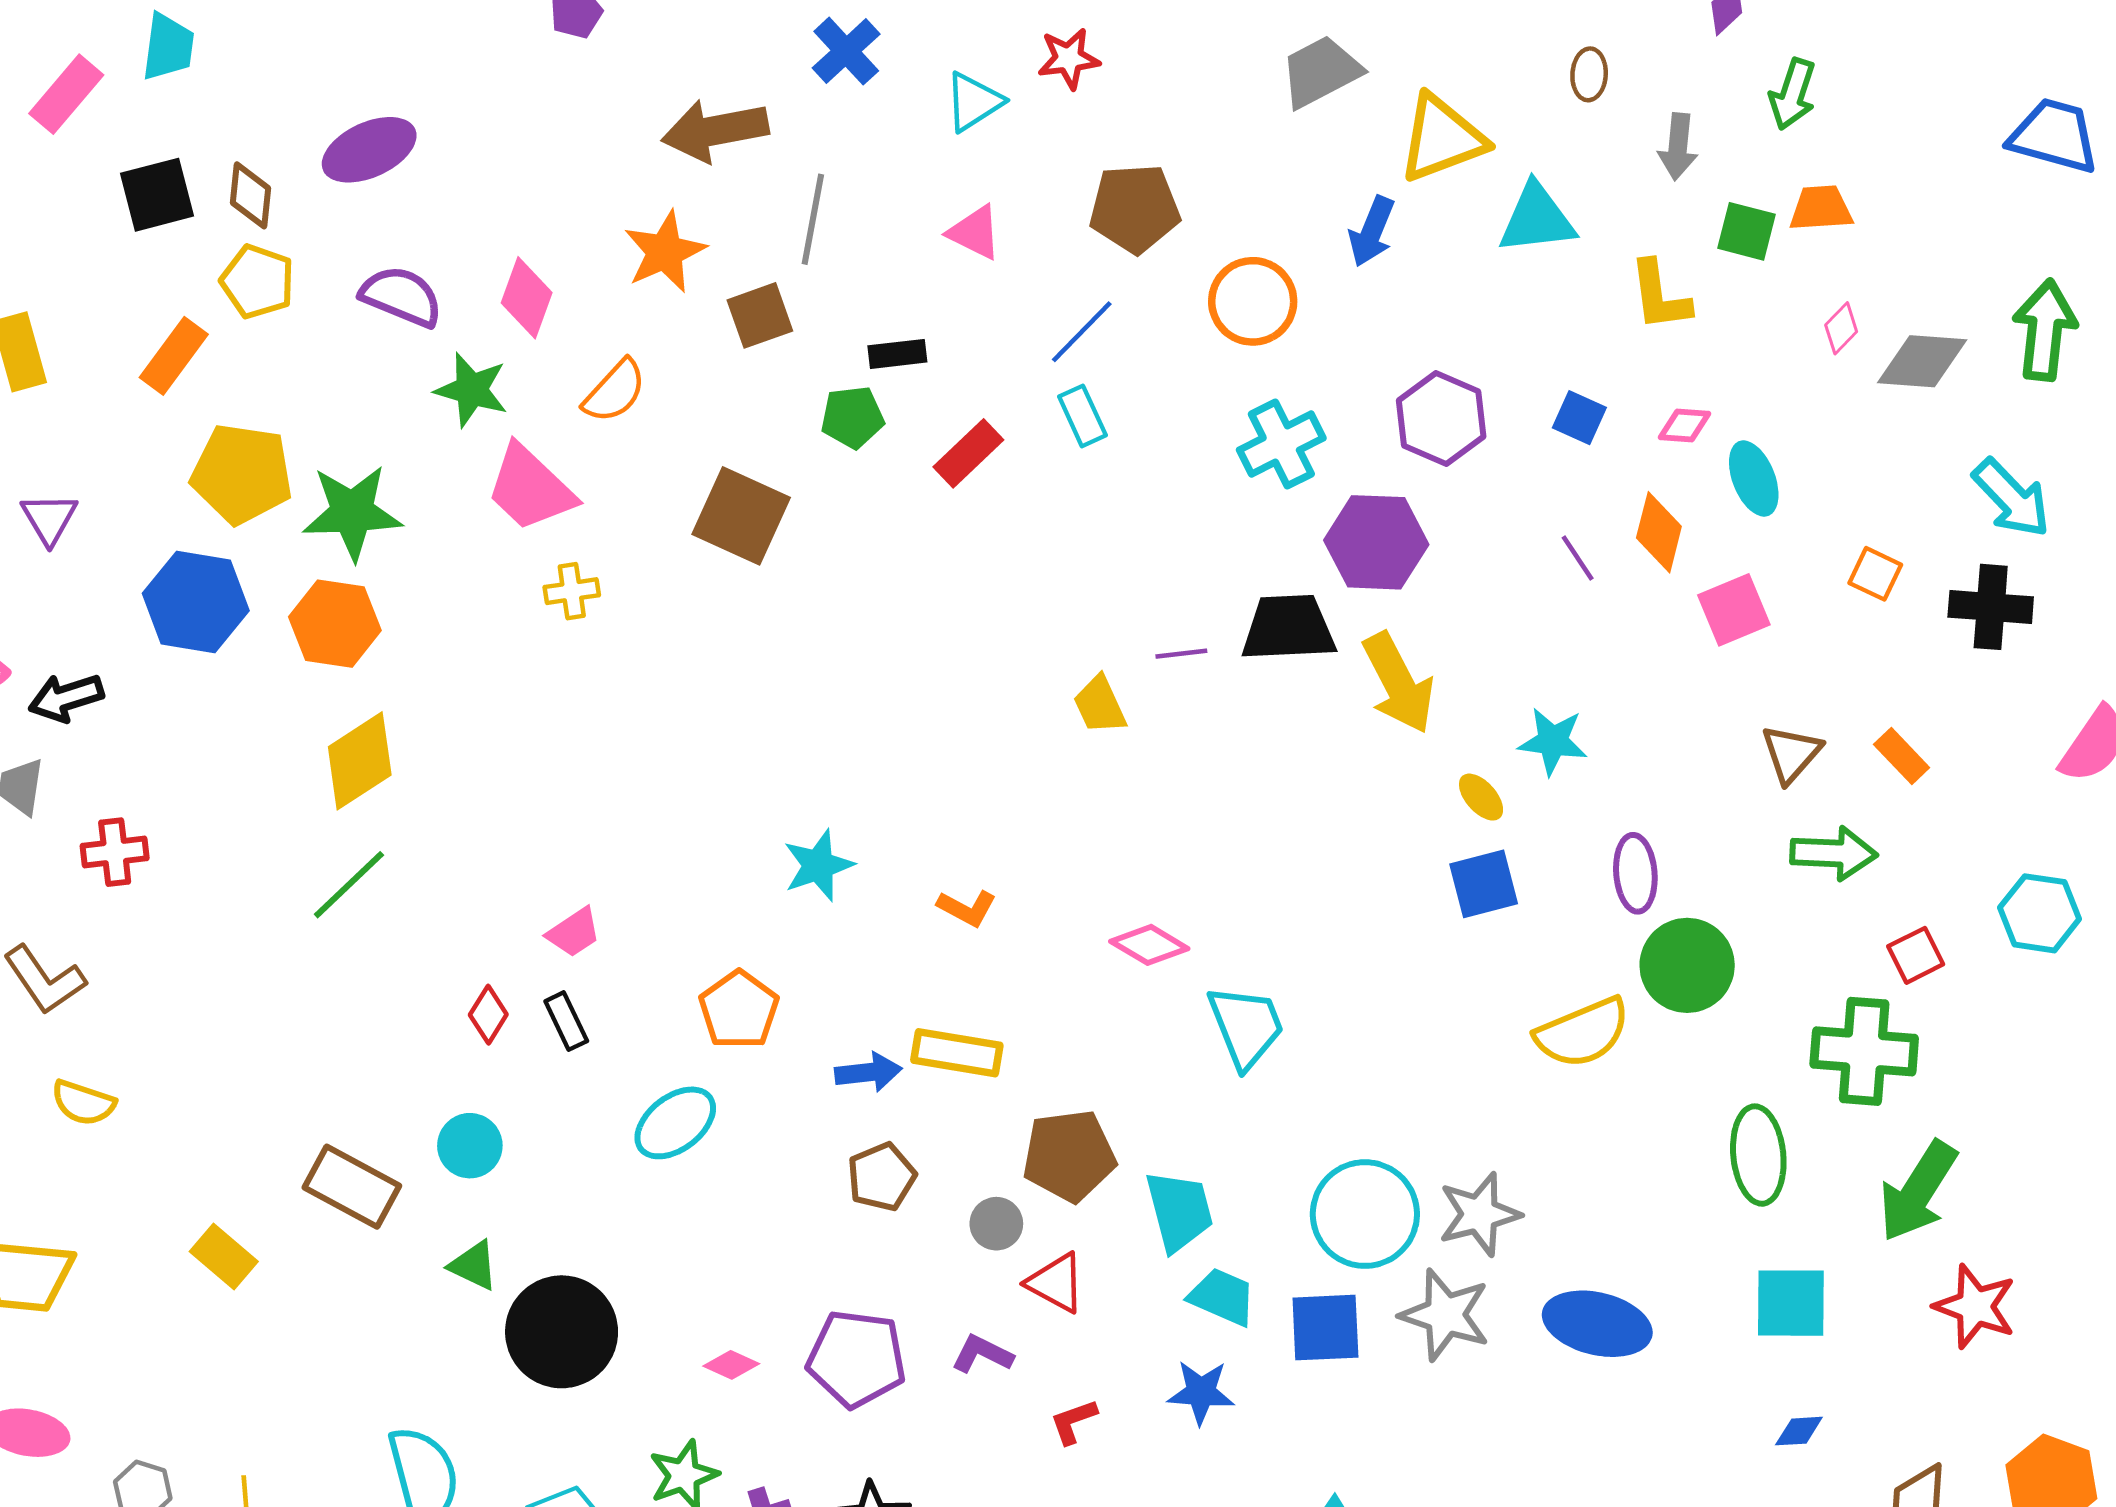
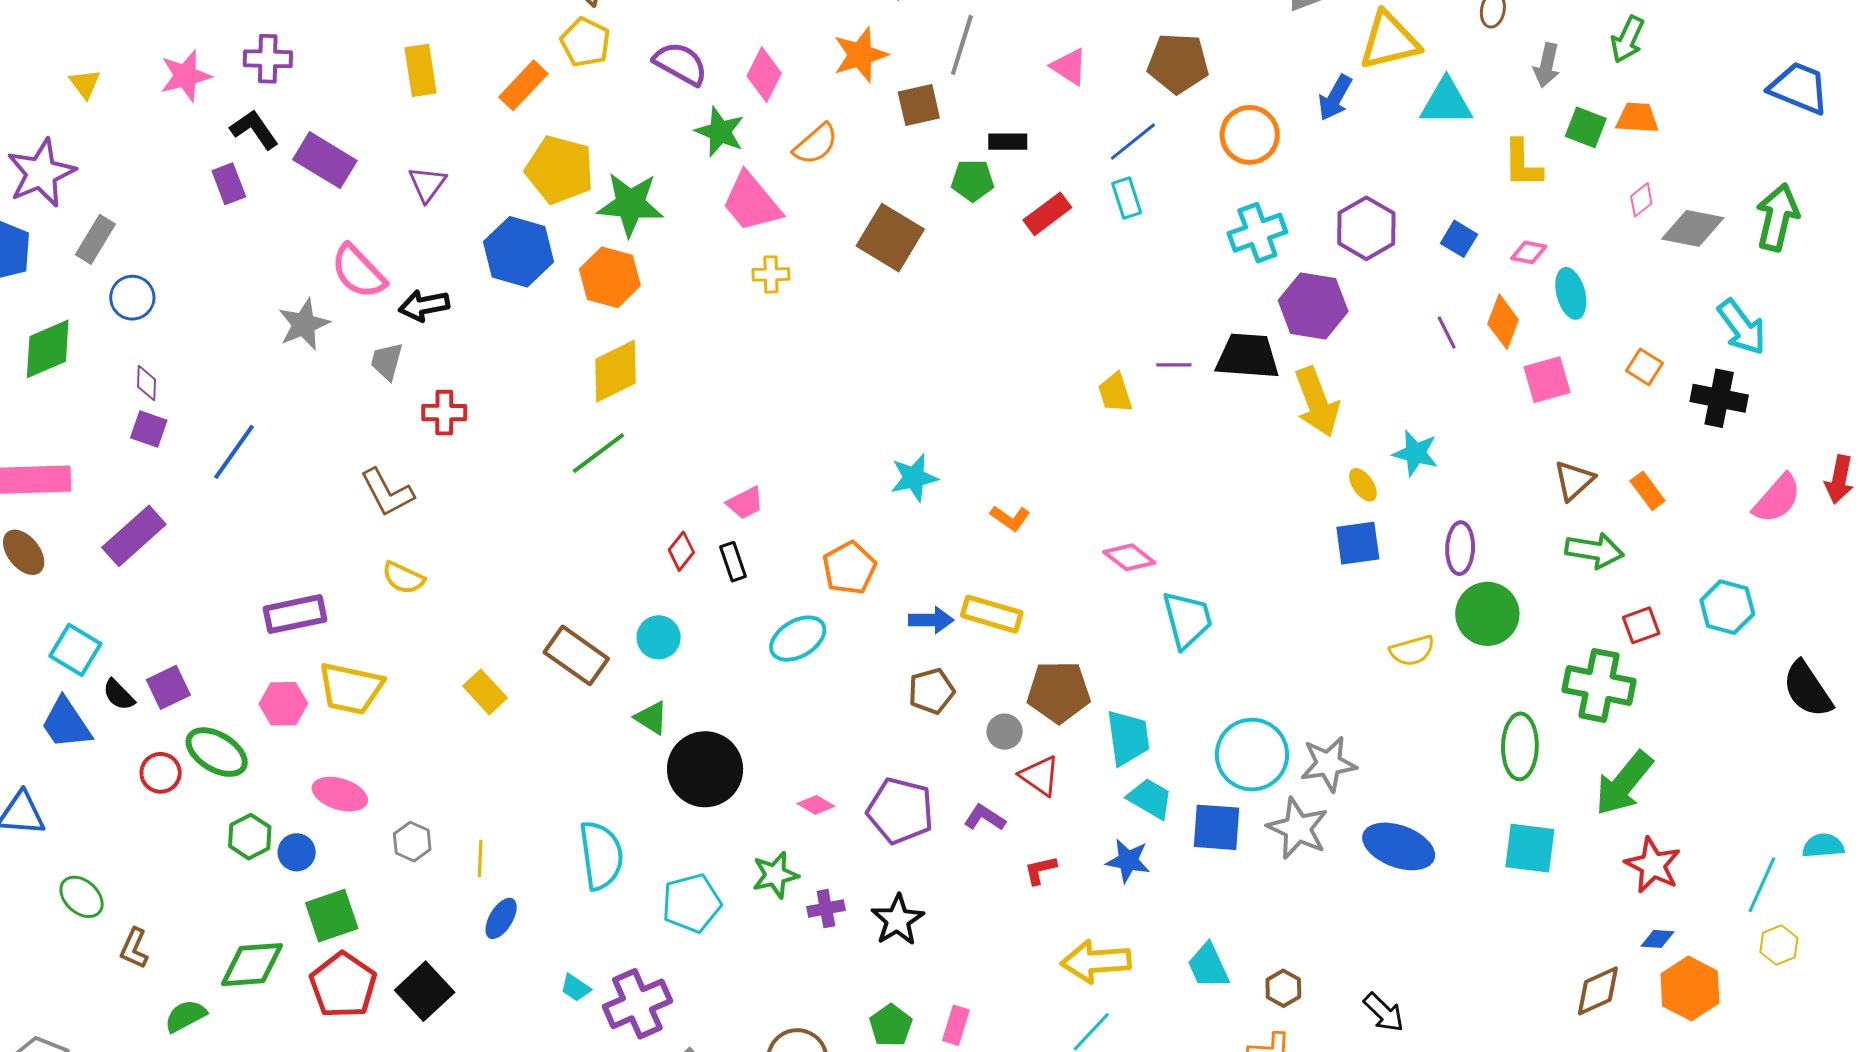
yellow semicircle: (1583, 1033) -> (1412, 651), size x0.7
blue diamond: (1799, 1431) -> (1657, 939), moved

